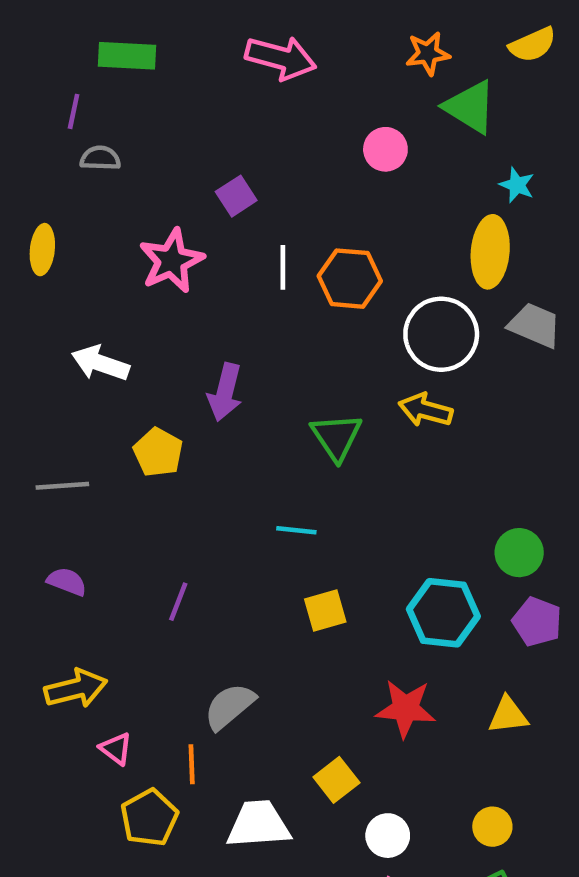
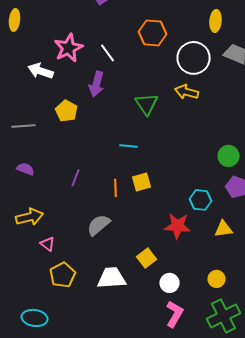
yellow ellipse: (490, 252) -> (216, 21), size x0.7
pink star: (172, 261) -> (69, 48), moved
white line: (283, 267) -> (108, 53), moved, turned -36
cyan hexagon: (443, 613) -> (201, 200), moved, size x0.7
orange line: (192, 764) -> (116, 188), moved

